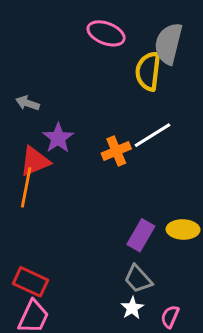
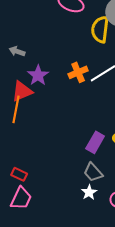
orange cross: (116, 151) -> (78, 72), moved
red rectangle: (31, 282) -> (19, 174), size x0.7

